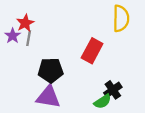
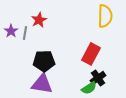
red star: (25, 23) -> (39, 20), moved
red rectangle: (92, 51) -> (91, 54), moved

